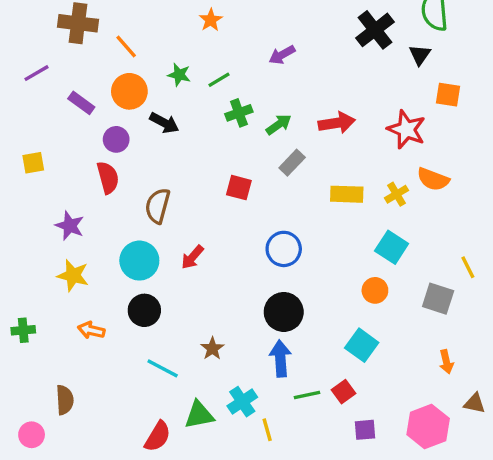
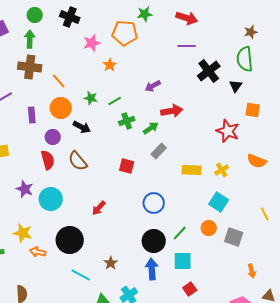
purple rectangle: (81, 103) -> (32, 115), turned 49
red arrow: (337, 123) -> (172, 111), moved
orange semicircle: (433, 179) -> (257, 161), moved
brown semicircle: (158, 206) -> (78, 161), moved, turned -55
cyan circle: (139, 261) -> (51, 199), moved
yellow star: (73, 275) -> (23, 233), moved
gray square: (438, 299) -> (234, 237), moved
black circle: (144, 310) -> (70, 240), size x1.4
cyan square: (362, 345) -> (183, 261), moved, turned -36
green line: (307, 395) -> (180, 233), moved, turned -35

